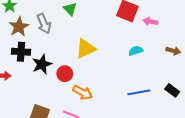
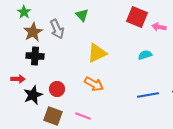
black star: (42, 64) -> (33, 95), moved
red circle: (65, 74) -> (57, 89), moved
orange arrow: (83, 92) -> (94, 84), moved

